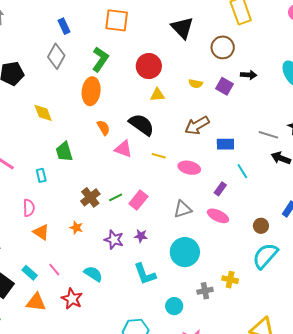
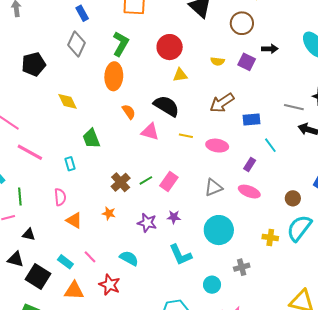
yellow cross: (230, 280) -> (270, 238), moved

